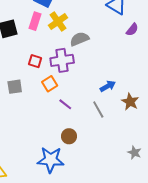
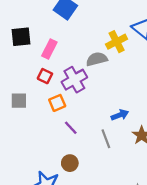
pink rectangle: (35, 21) -> (49, 49), moved
yellow cross: (58, 22) -> (117, 42), moved
purple cross: (62, 60) -> (74, 80), turned -30

